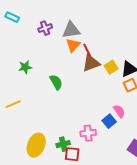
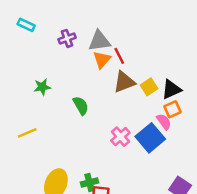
red line: (87, 50) -> (119, 56), moved
pink semicircle: (119, 111) -> (164, 122), moved
blue square: (109, 121) -> (150, 138), moved, size x1.6
pink cross: (88, 133) -> (120, 137), moved, turned -35

